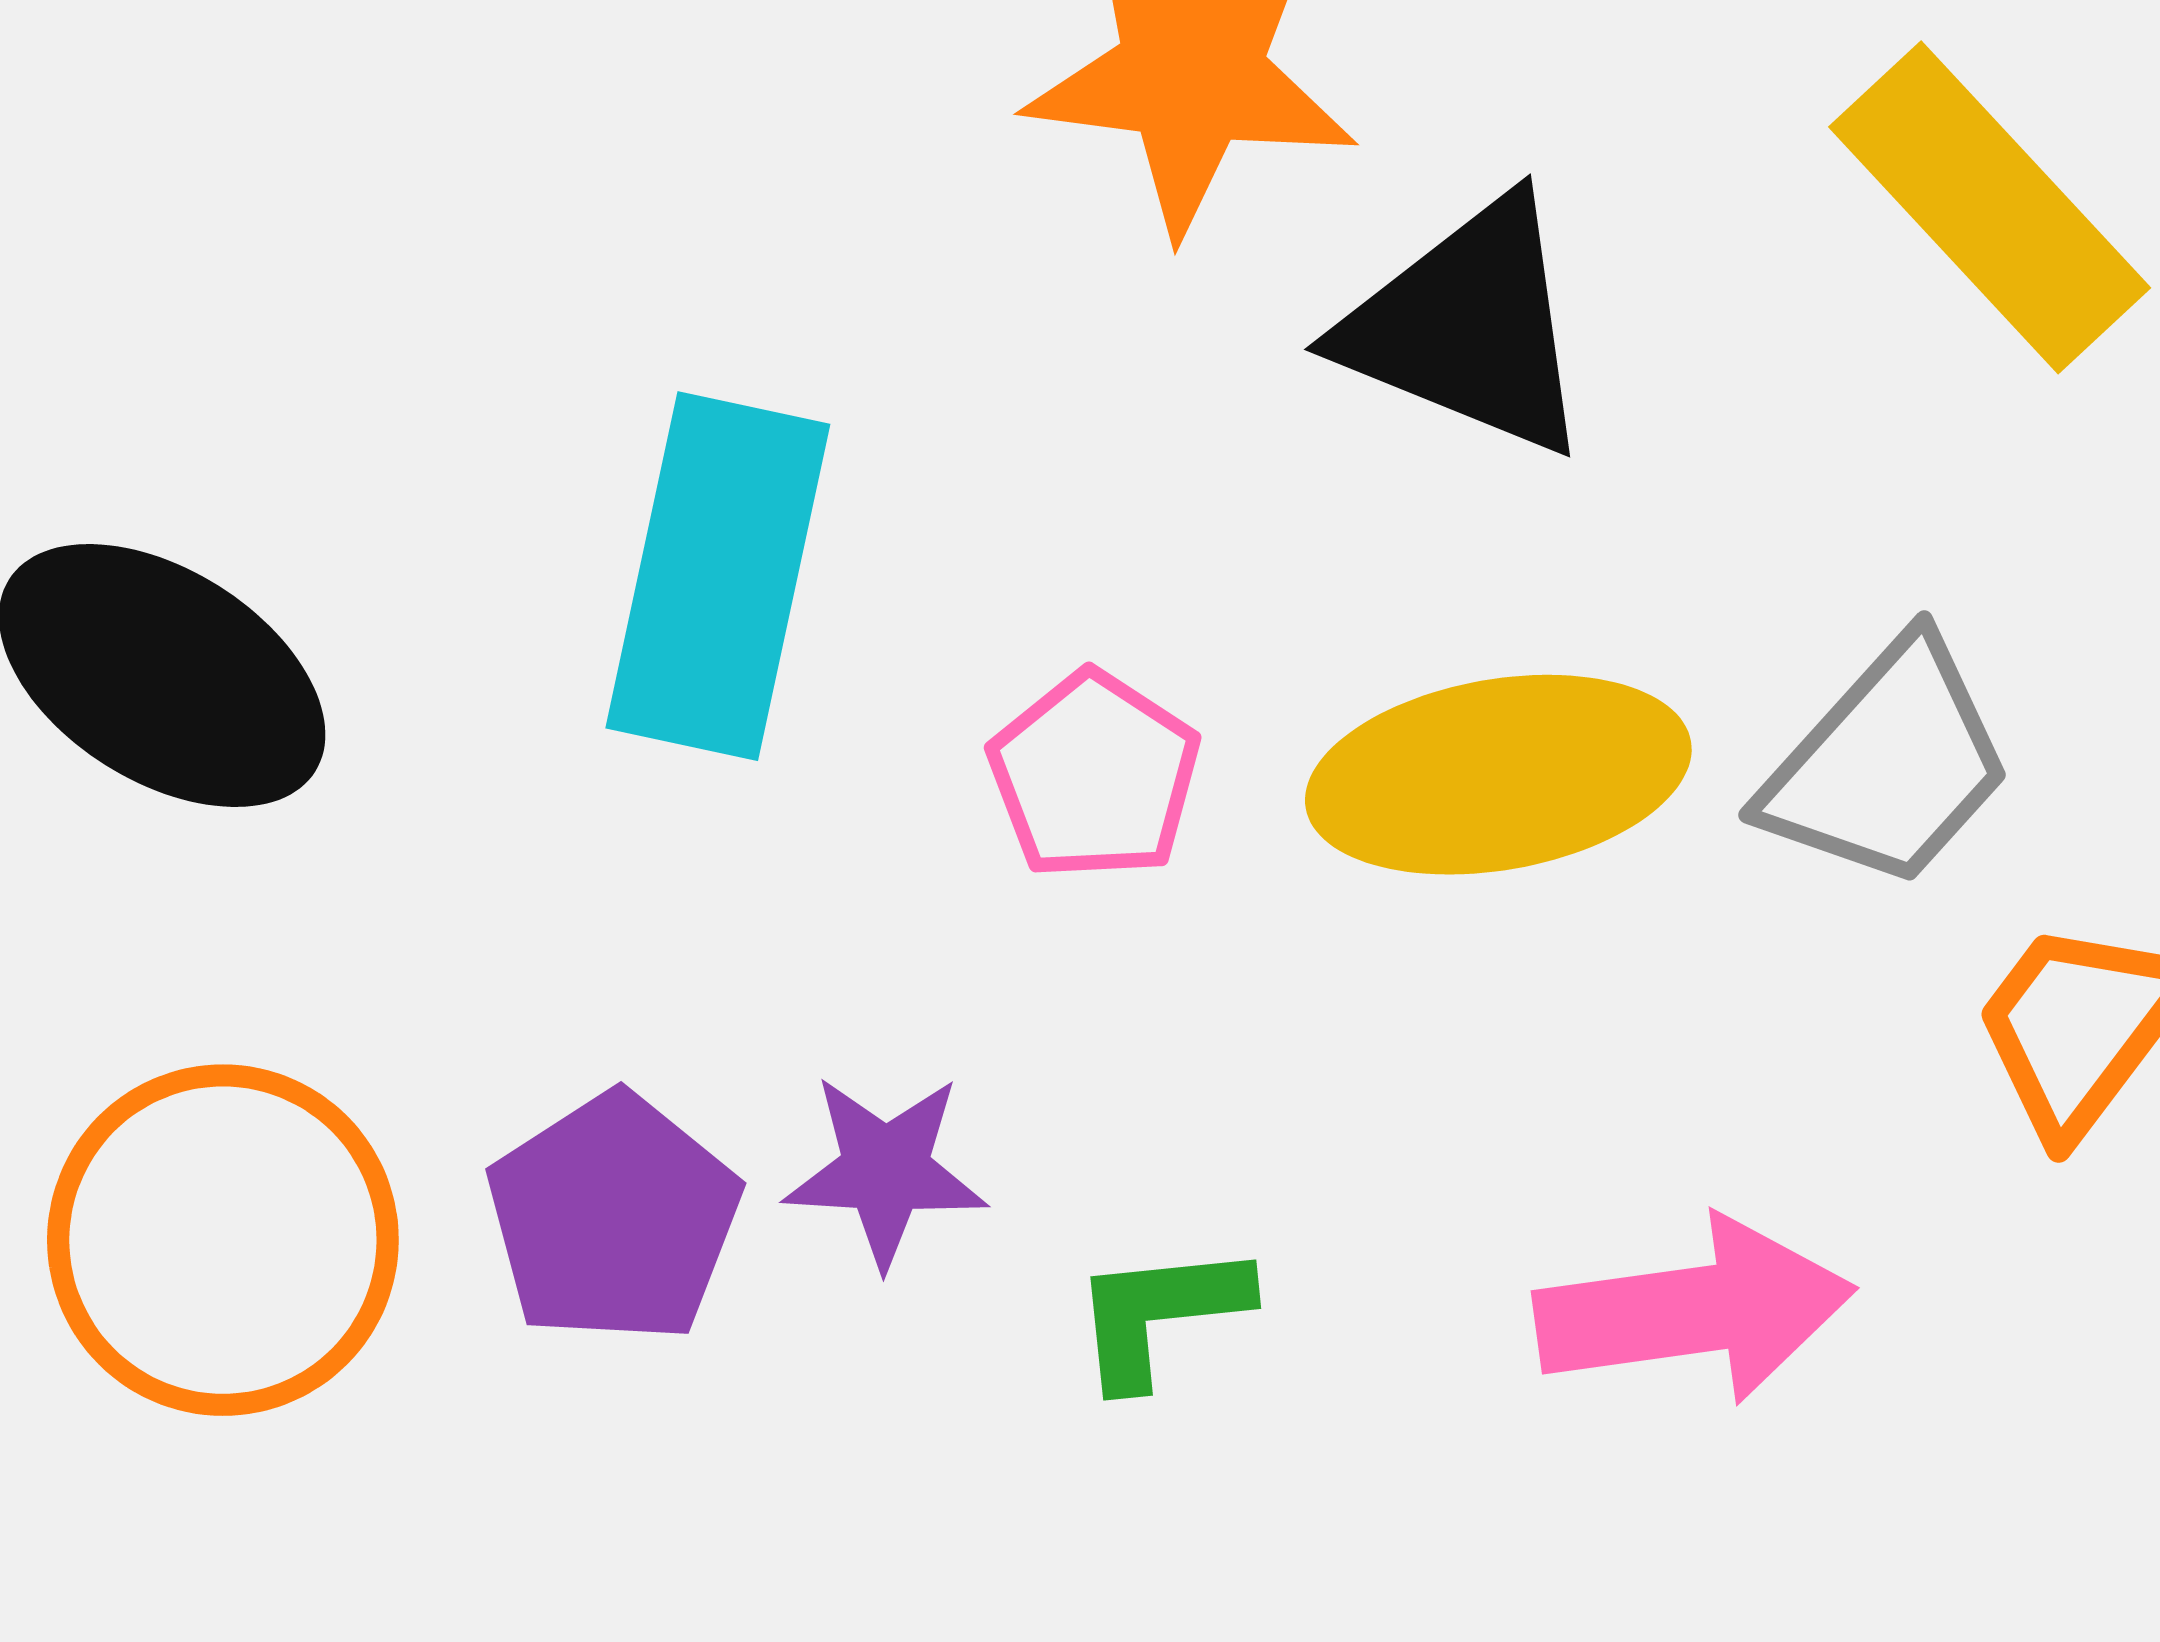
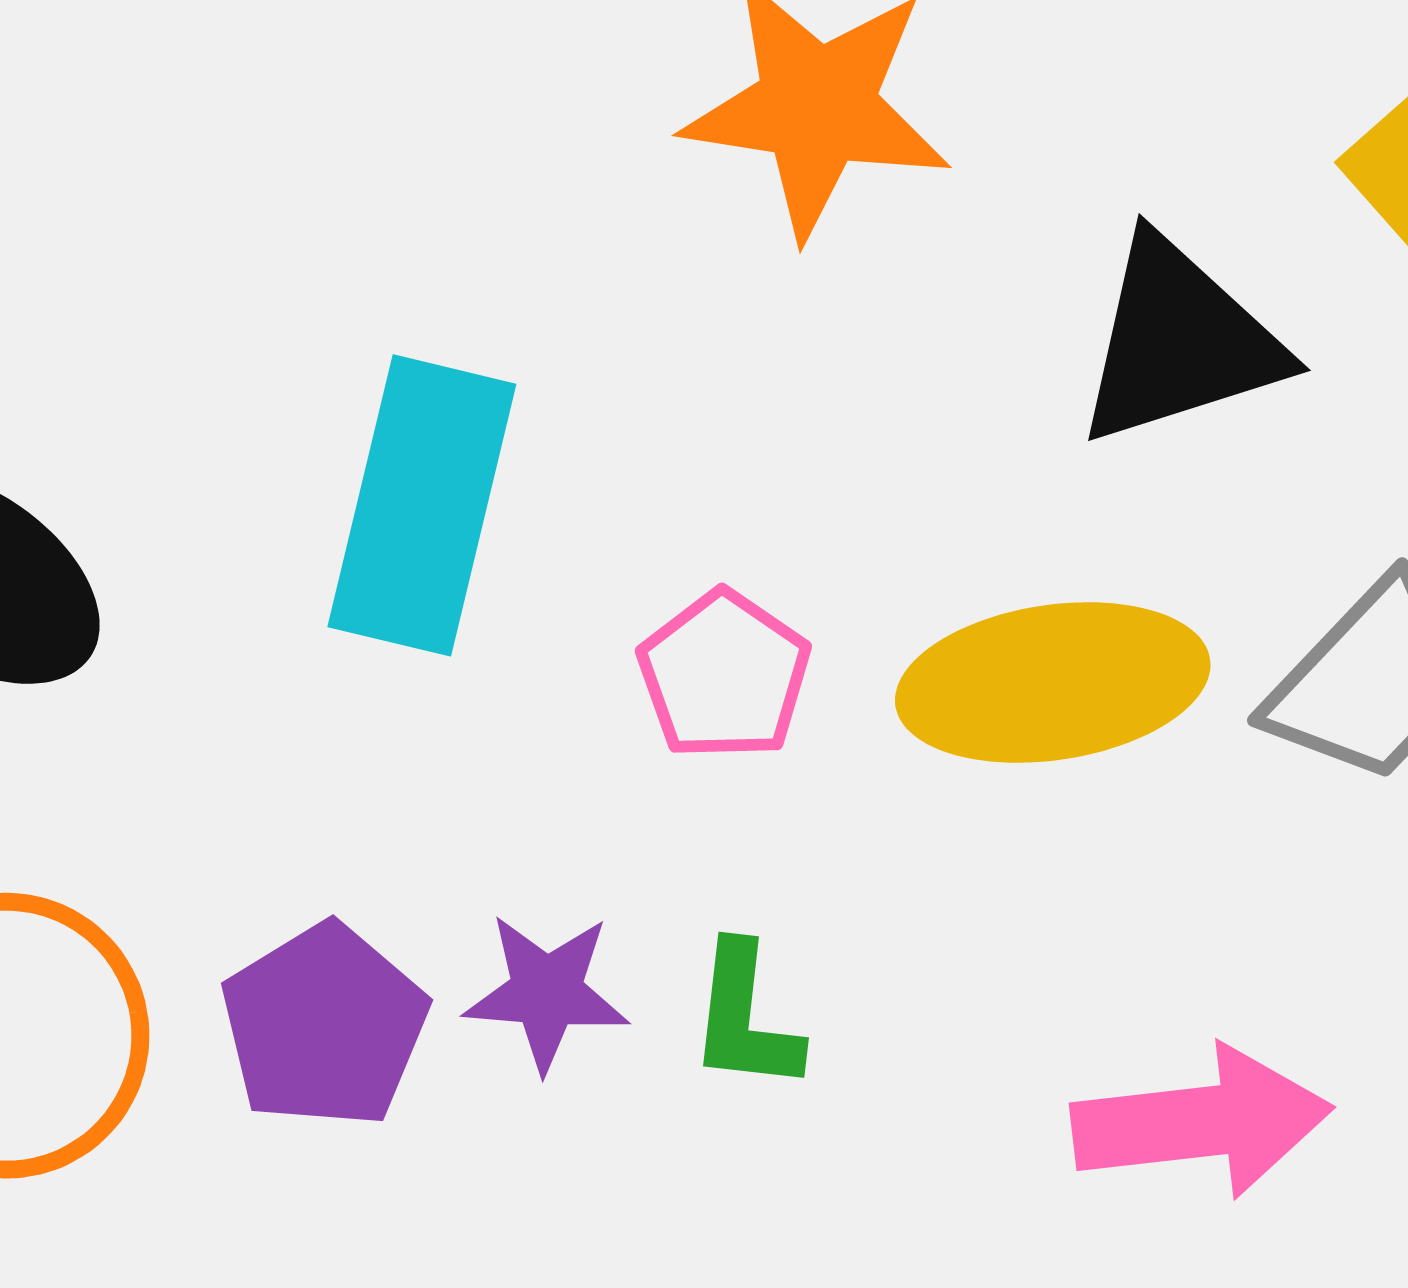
black triangle: (1468, 327) -> (1179, 342), moved, turned -41
green L-shape: (1160, 1314) -> (745, 1018), moved, turned -79

